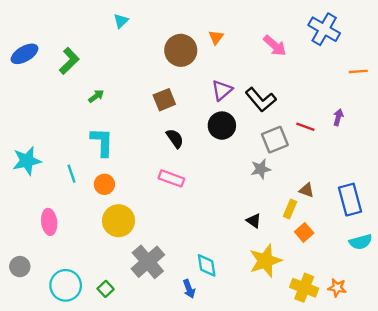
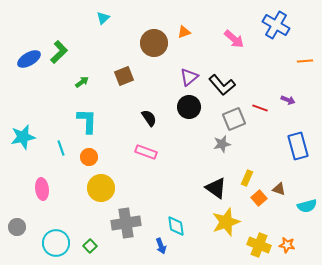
orange triangle: (216, 37) -> (184, 32), turned 32
blue ellipse: (24, 54) -> (29, 59), moved
brown square: (164, 100) -> (124, 76), moved
purple arrow: (338, 117) -> (288, 100), turned 96
brown triangle: (307, 190) -> (279, 189), moved
blue rectangle: (350, 200) -> (298, 146), moved
black triangle: (254, 221) -> (216, 188), size x1.6
gray cross: (148, 262) -> (126, 223), turned 32

